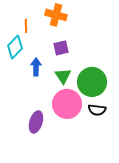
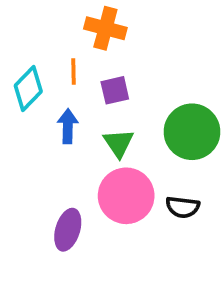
orange line: (26, 26) -> (73, 72), moved
green circle: (92, 82) -> (192, 132), moved

